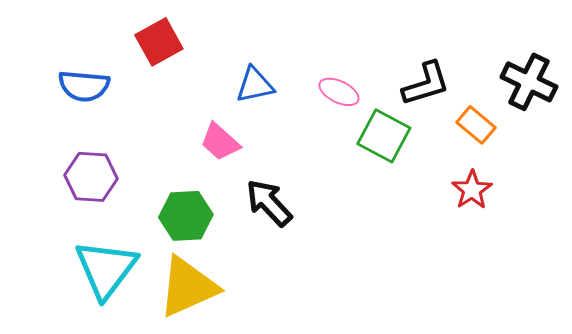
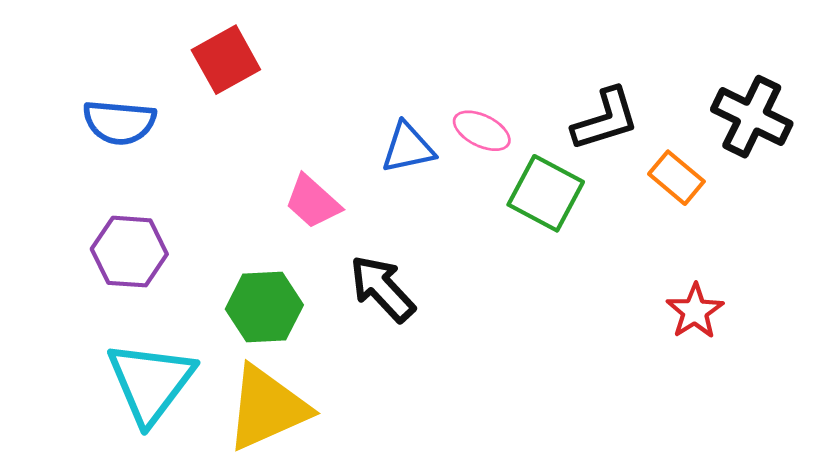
blue triangle: (255, 85) -> (408, 148), moved
red star: (472, 190) -> (695, 311), moved

